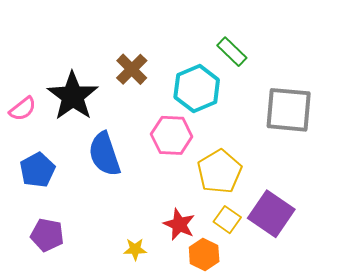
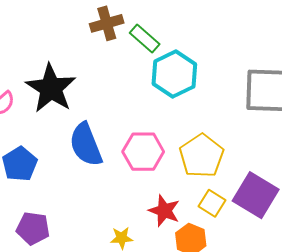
green rectangle: (232, 52) -> (145, 38), moved
brown cross: (132, 69) -> (107, 23), moved, turned 32
pink hexagon: (172, 135) -> (143, 152), moved

